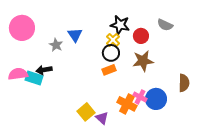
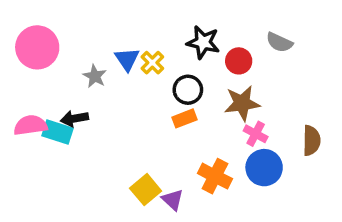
yellow cross: (113, 40) -> (152, 63), moved
pink cross: (140, 97) -> (256, 134), moved

